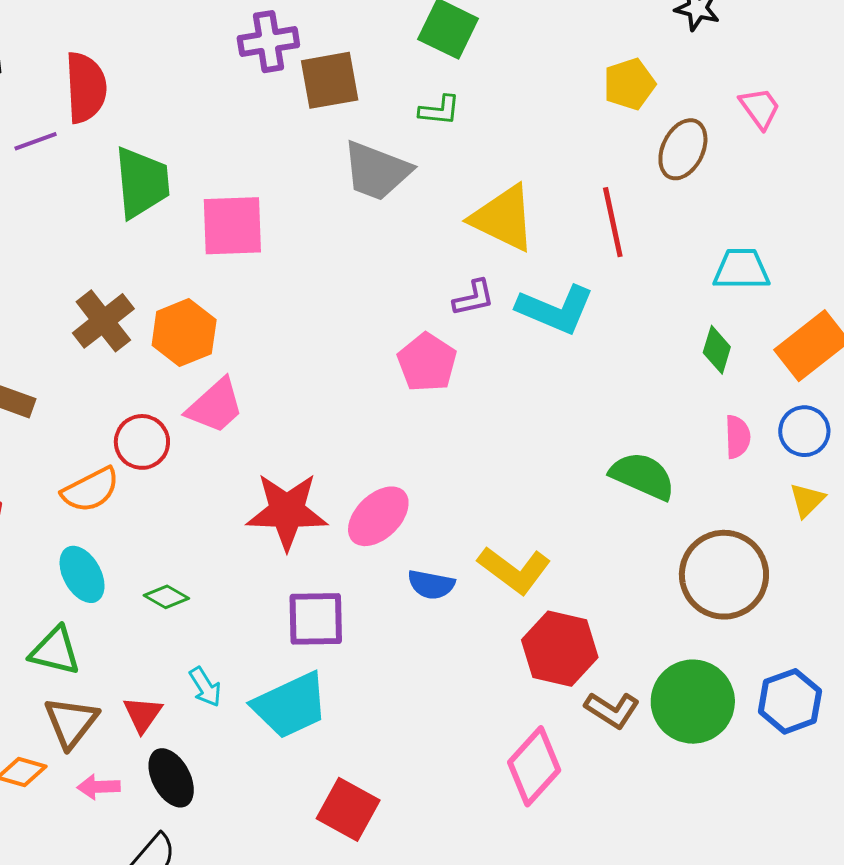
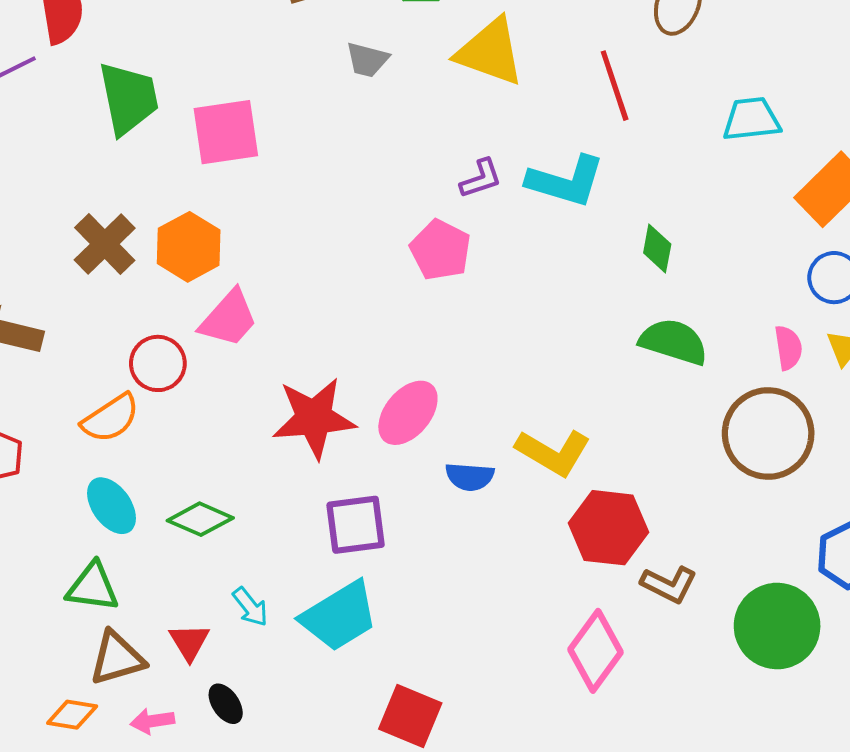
gray trapezoid: (377, 171) -> (367, 60), size x0.6
yellow triangle: (503, 218) -> (490, 52), moved
green diamond: (717, 350) -> (657, 248), moved
pink semicircle: (738, 437) -> (788, 348), moved
green diamond: (166, 597) -> (200, 519), size x1.4
green circle: (693, 702) -> (777, 626), moved
brown triangle: (71, 722) -> (117, 658), turned 42
black ellipse: (171, 778) -> (226, 704), size x0.7

